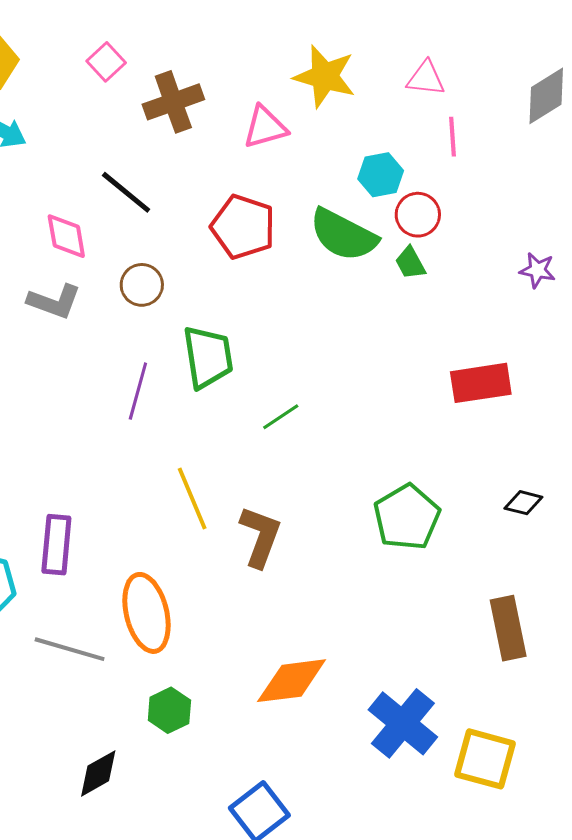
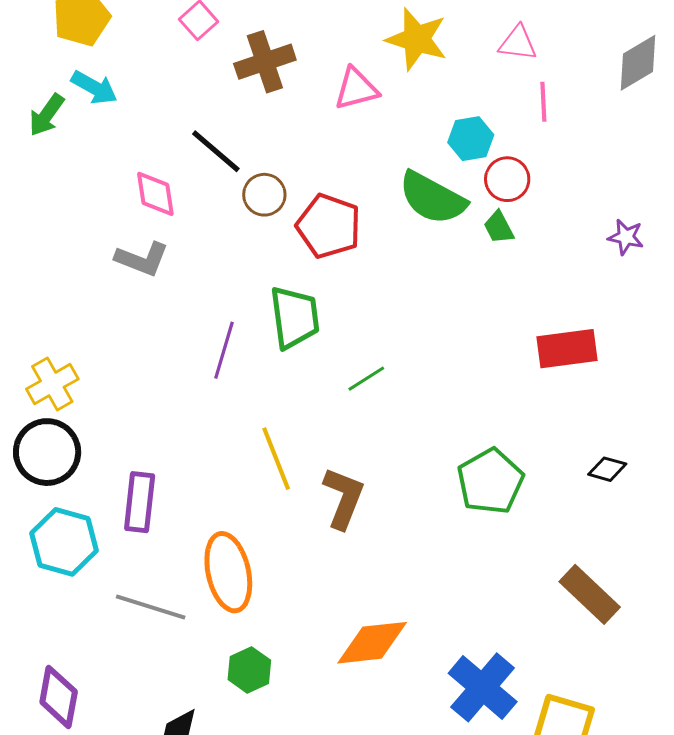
red pentagon: (243, 227) -> (329, 226), moved
brown circle: (142, 285) -> (264, 195), moved
brown rectangle: (508, 628) -> (590, 594), turned -36

